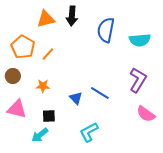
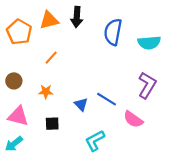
orange pentagon: (23, 47) -> (19, 32), moved
pink semicircle: (146, 114) -> (133, 119), moved
cyan arrow: (40, 135) -> (14, 144), moved

